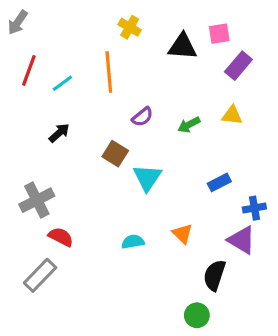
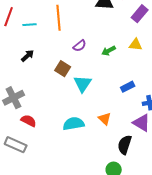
cyan line: (62, 83) -> (30, 25), turned 32
cyan semicircle: (133, 242) -> (74, 124), size x1.5
gray rectangle: (40, 275) -> (16, 145), turned 70

